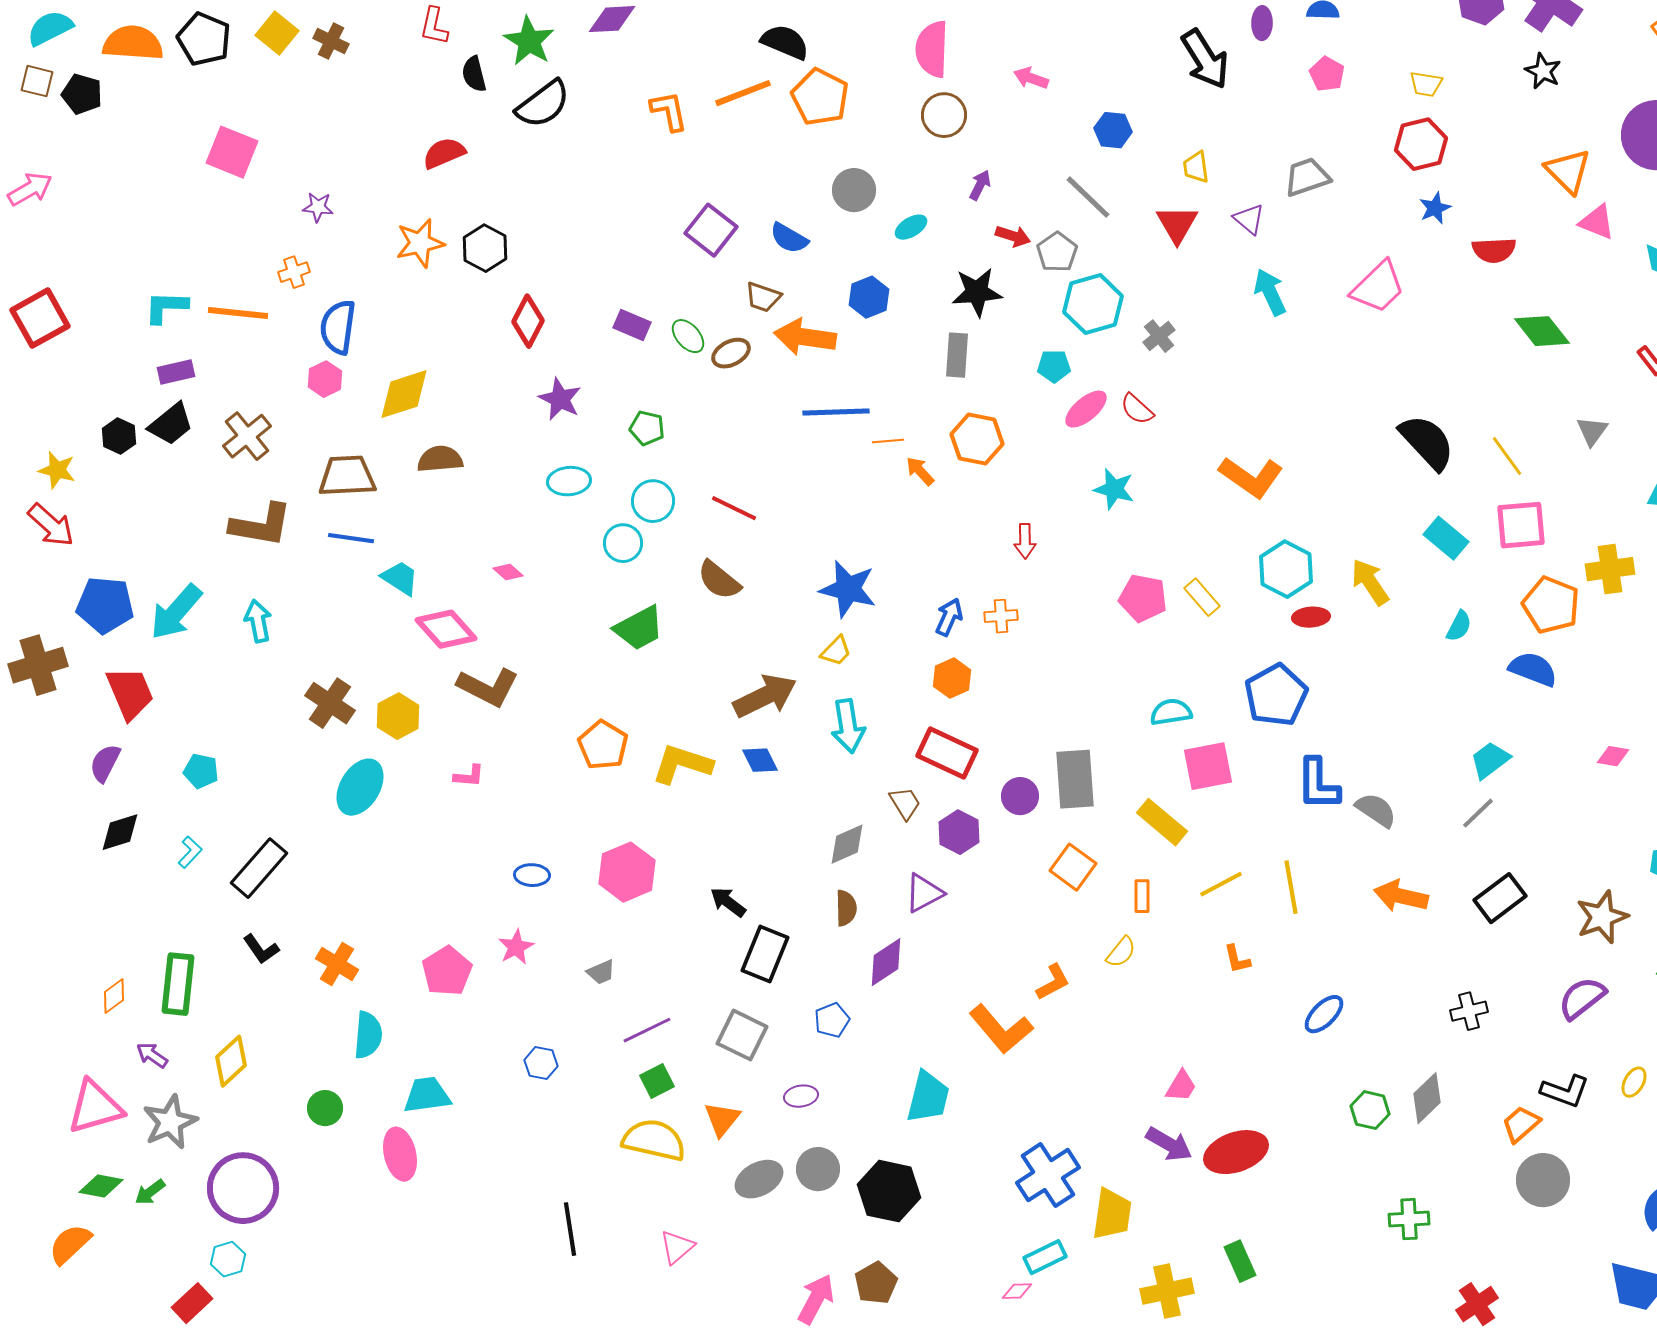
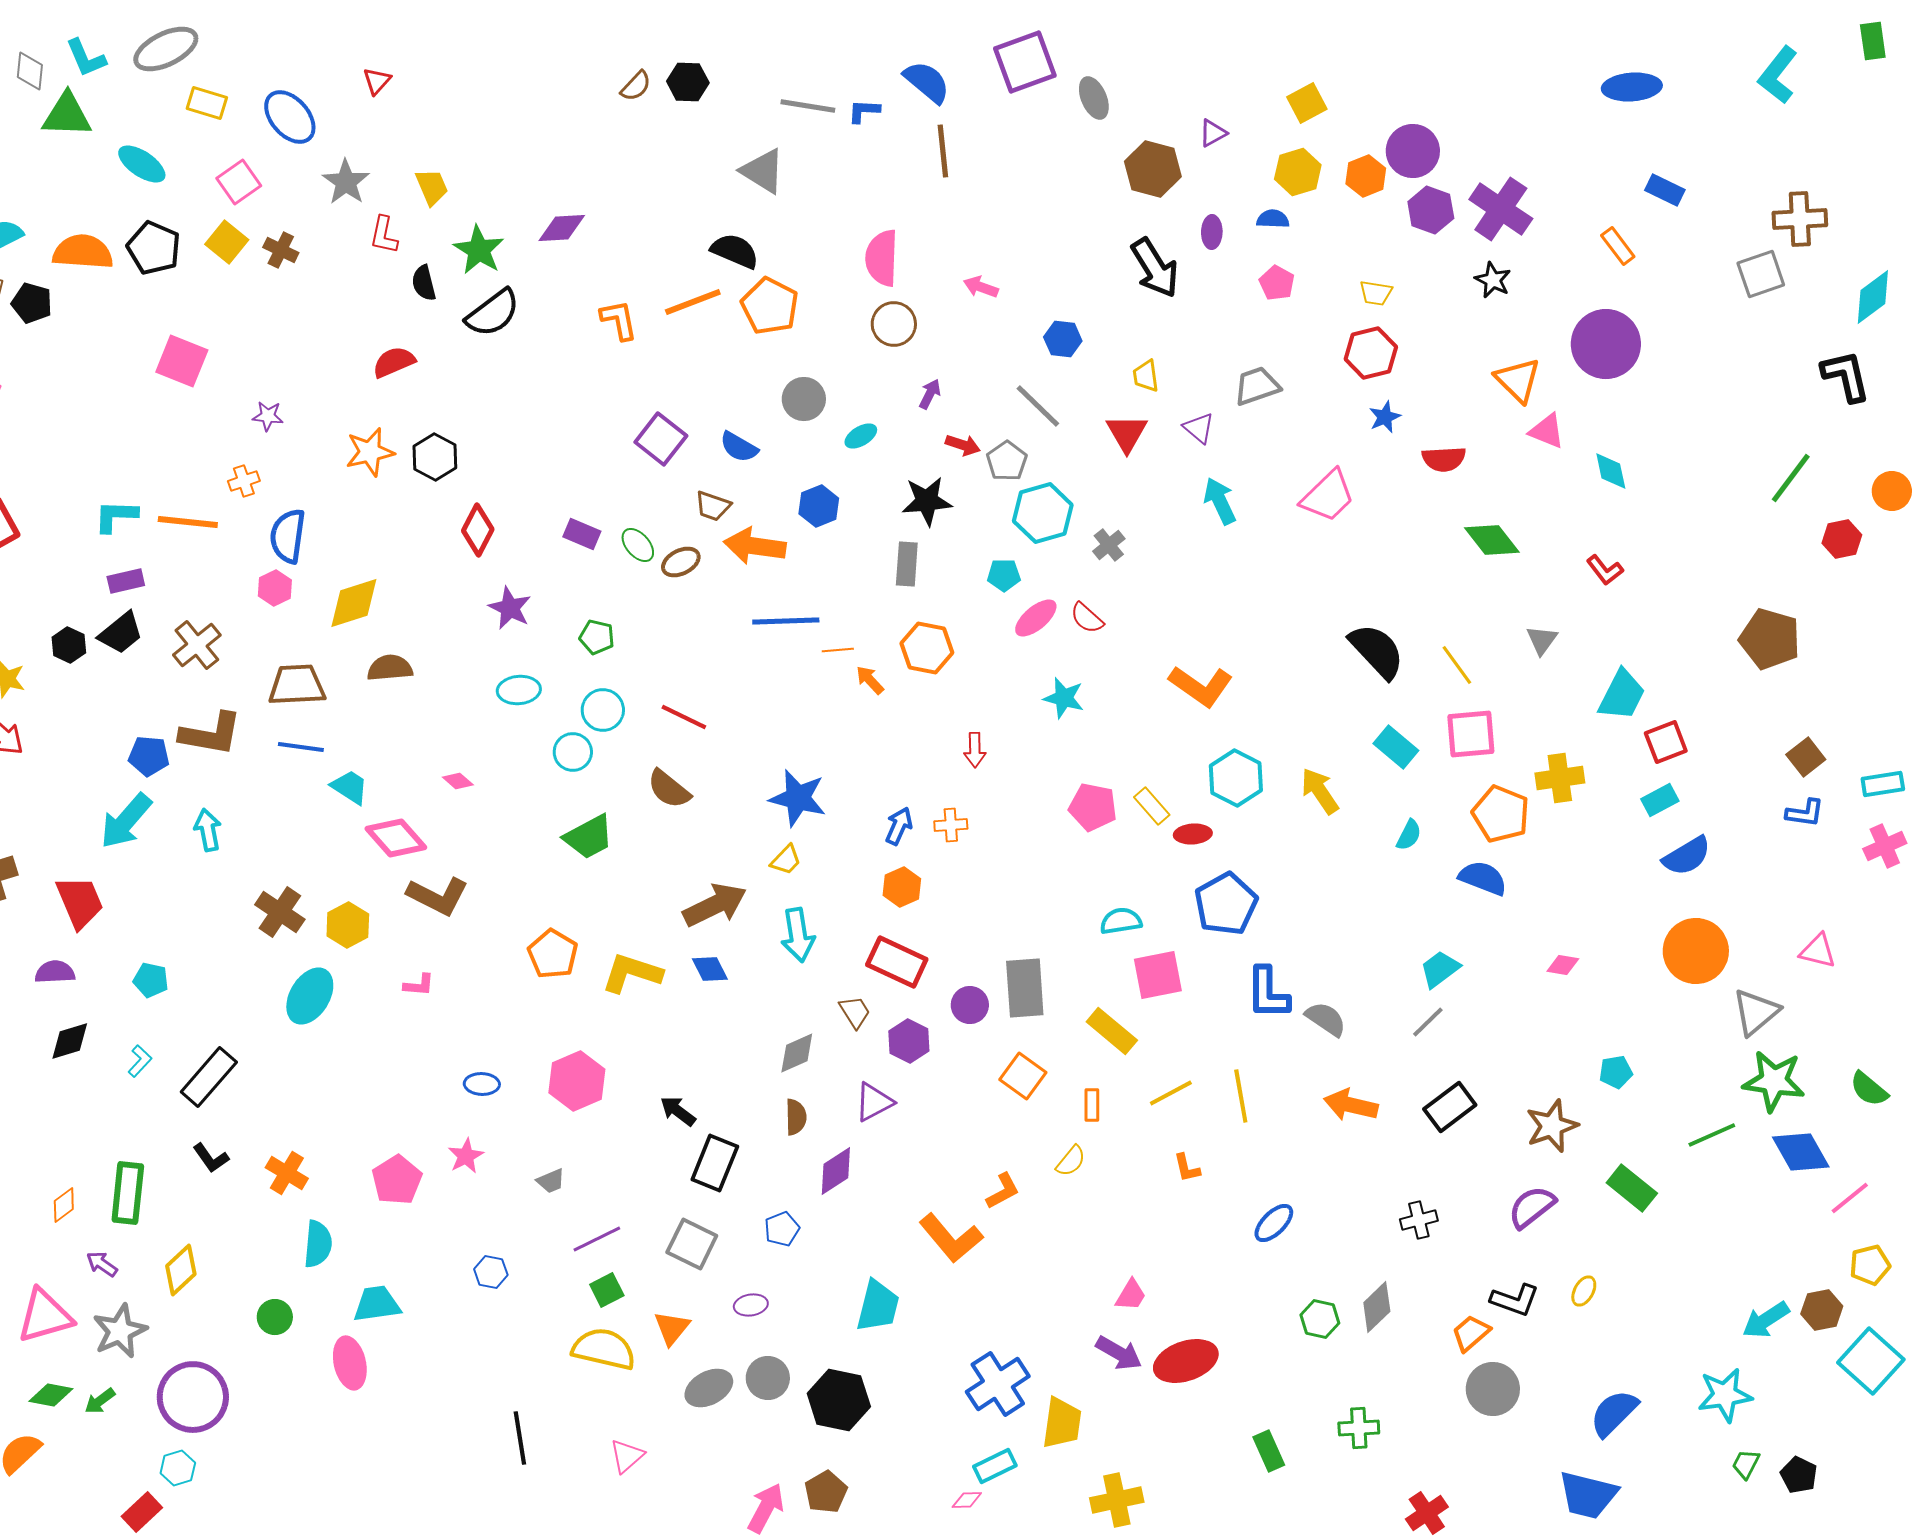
blue pentagon: (105, 605) -> (149, 756), moved, size x0.7
red ellipse: (1311, 617) -> (1193, 834), moved
purple semicircle: (105, 763) -> (55, 972), turned 60
green rectangle: (1240, 1261) -> (1269, 1451), moved

